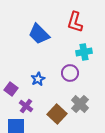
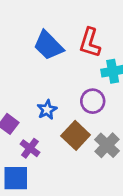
red L-shape: (75, 22) -> (90, 43), moved
brown square: (57, 114) -> (76, 135), moved

